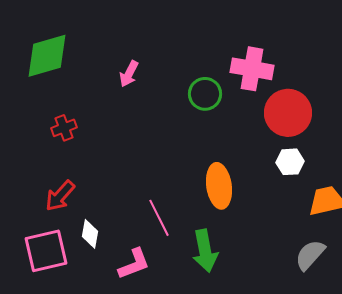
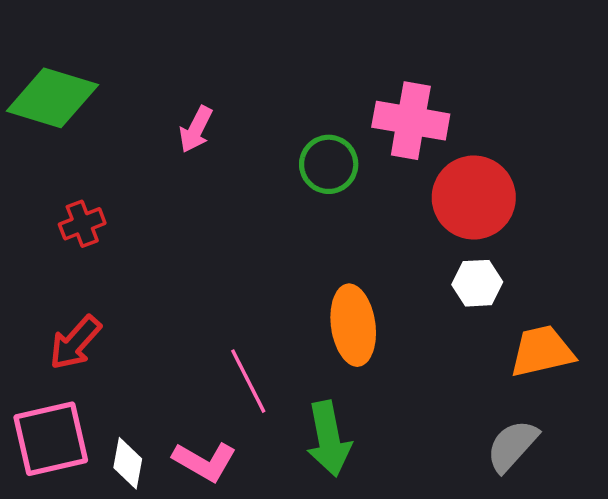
green diamond: (47, 56) -> (52, 98), turned 33
white diamond: (90, 234) -> (128, 463), moved
pink L-shape: (134, 264) -> (205, 461), turned 51

